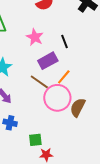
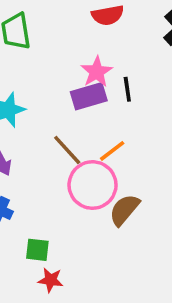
pink star: (35, 37) -> (97, 72), moved
purple rectangle: (48, 61) -> (89, 96), moved

